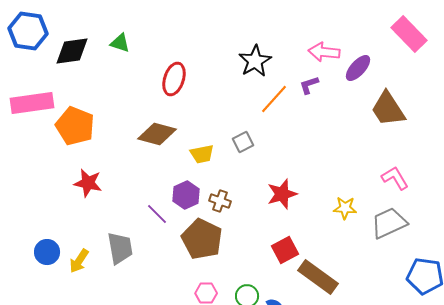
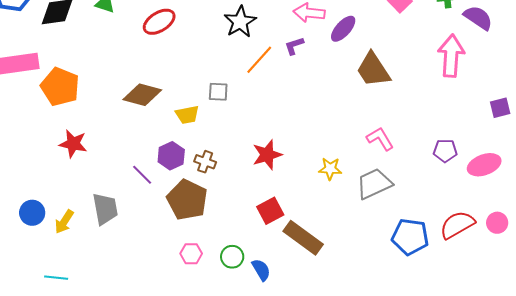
red ellipse: (174, 79) -> (159, 22), moved, turned 40
gray square: (243, 142) -> (218, 92), moved, turned 30

